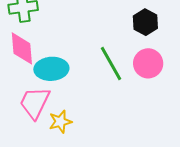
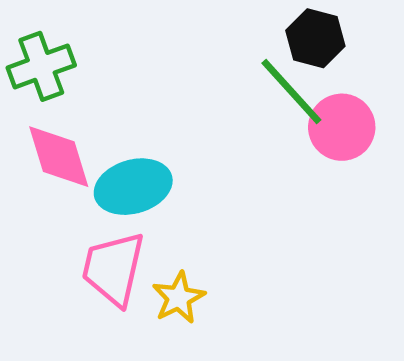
green line: (111, 63) -> (291, 91), moved

